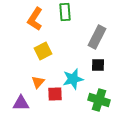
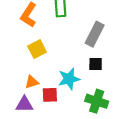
orange triangle: (38, 82) -> (32, 82), turned 32
purple triangle: (21, 103) -> (24, 104), moved

